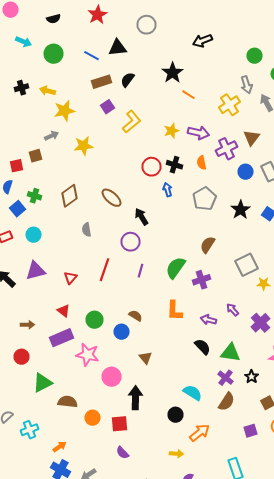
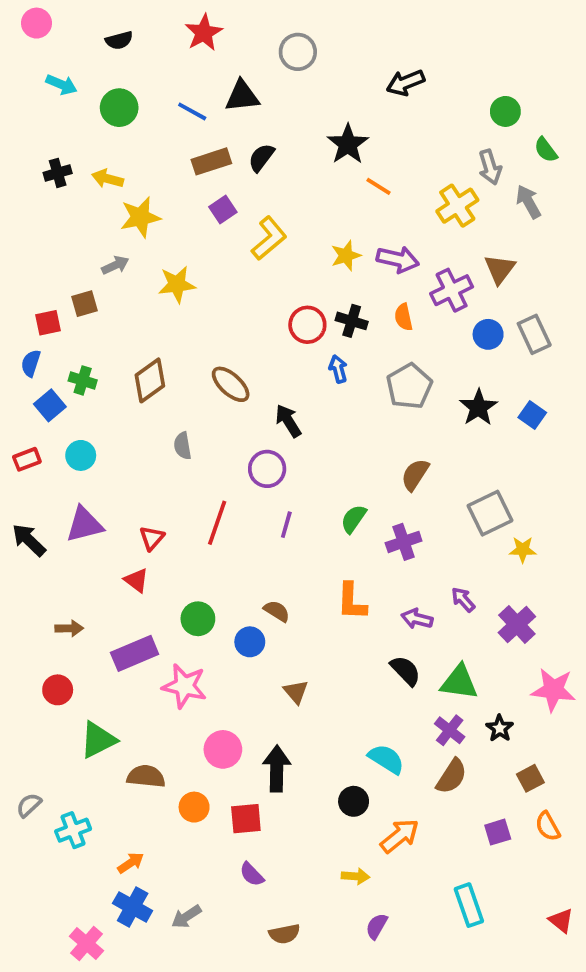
green semicircle: (176, 268) -> (354, 519), size x0.7
red triangle: (64, 311) -> (136, 580), moved
pink circle: (112, 377) -> (223, 749), moved

